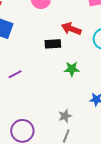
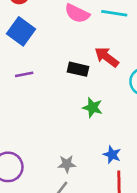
purple line: (15, 74) -> (24, 74), moved

